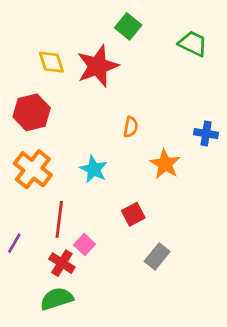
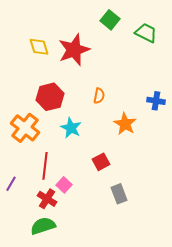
green square: (128, 26) -> (110, 20), moved
red hexagon: (32, 112) -> (50, 97), moved
gray rectangle: (157, 256) -> (119, 194), turned -60

